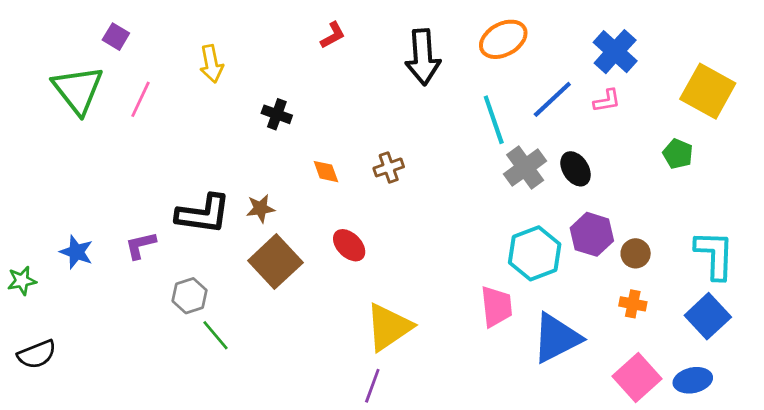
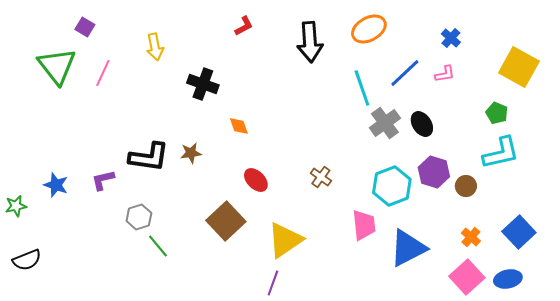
blue cross: (615, 52) -> (451, 38), size x0.6
black cross: (277, 114) -> (203, 84), size x1.4
brown cross: (389, 167) -> (321, 177), moved, turned -35
cyan L-shape: (715, 255) -> (501, 153), moved, turned 75
brown square: (275, 262) -> (226, 221), moved
orange cross: (633, 304) -> (471, 237), moved, turned 30

